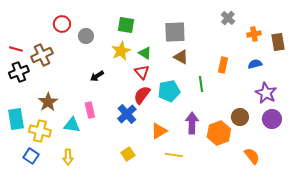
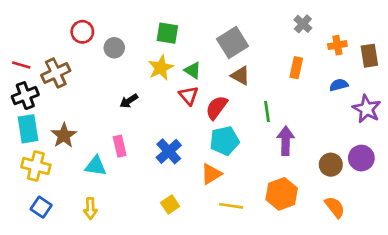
gray square: (175, 32) -> (232, 42), turned -30
orange rectangle: (223, 65) -> (296, 68), moved
cyan pentagon: (169, 91) -> (225, 141), moved
purple star: (266, 93) -> (367, 109), moved
red semicircle: (142, 95) -> (217, 108), moved
brown circle: (240, 117) -> (331, 165), moved
cyan rectangle: (16, 119) -> (28, 129), moved
purple arrow: (192, 123) -> (286, 141), moved
yellow cross: (40, 131) -> (36, 166), moved
orange hexagon: (219, 133) -> (282, 194), moved

